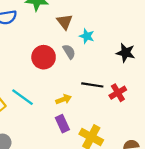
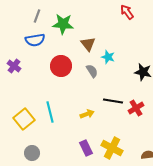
red circle: (44, 57) -> (61, 66), moved
cyan line: (22, 97) -> (50, 112), turned 40
purple rectangle: (62, 124) -> (86, 148), moved

